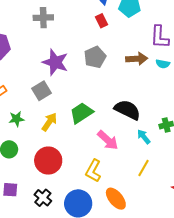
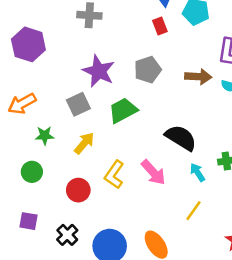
green trapezoid: (81, 113) -> (123, 110), moved
red circle: (48, 161) -> (78, 190), size x0.7
yellow L-shape: (93, 171) -> (114, 175), moved

